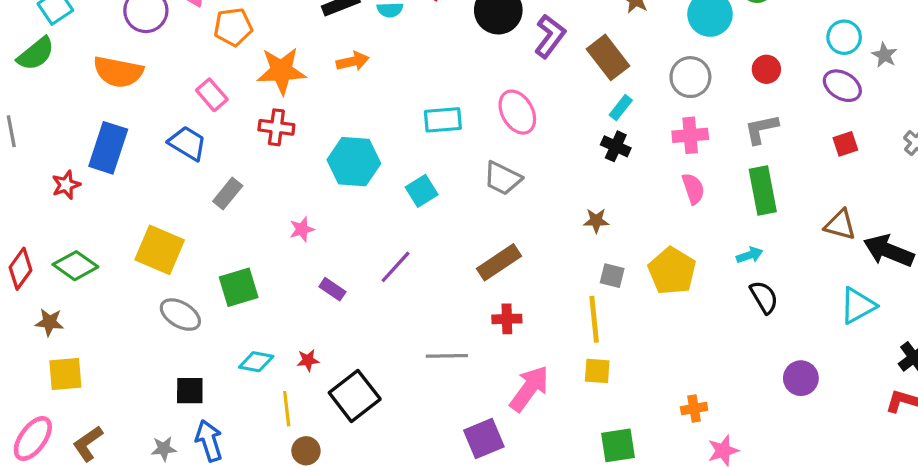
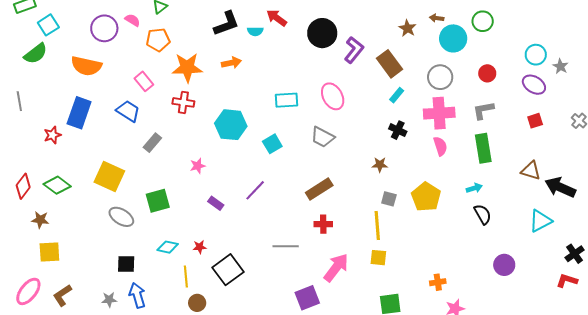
pink cross: (690, 135) -> (439, 113), size x1.4
black cross: (616, 146) -> (398, 130), moved

